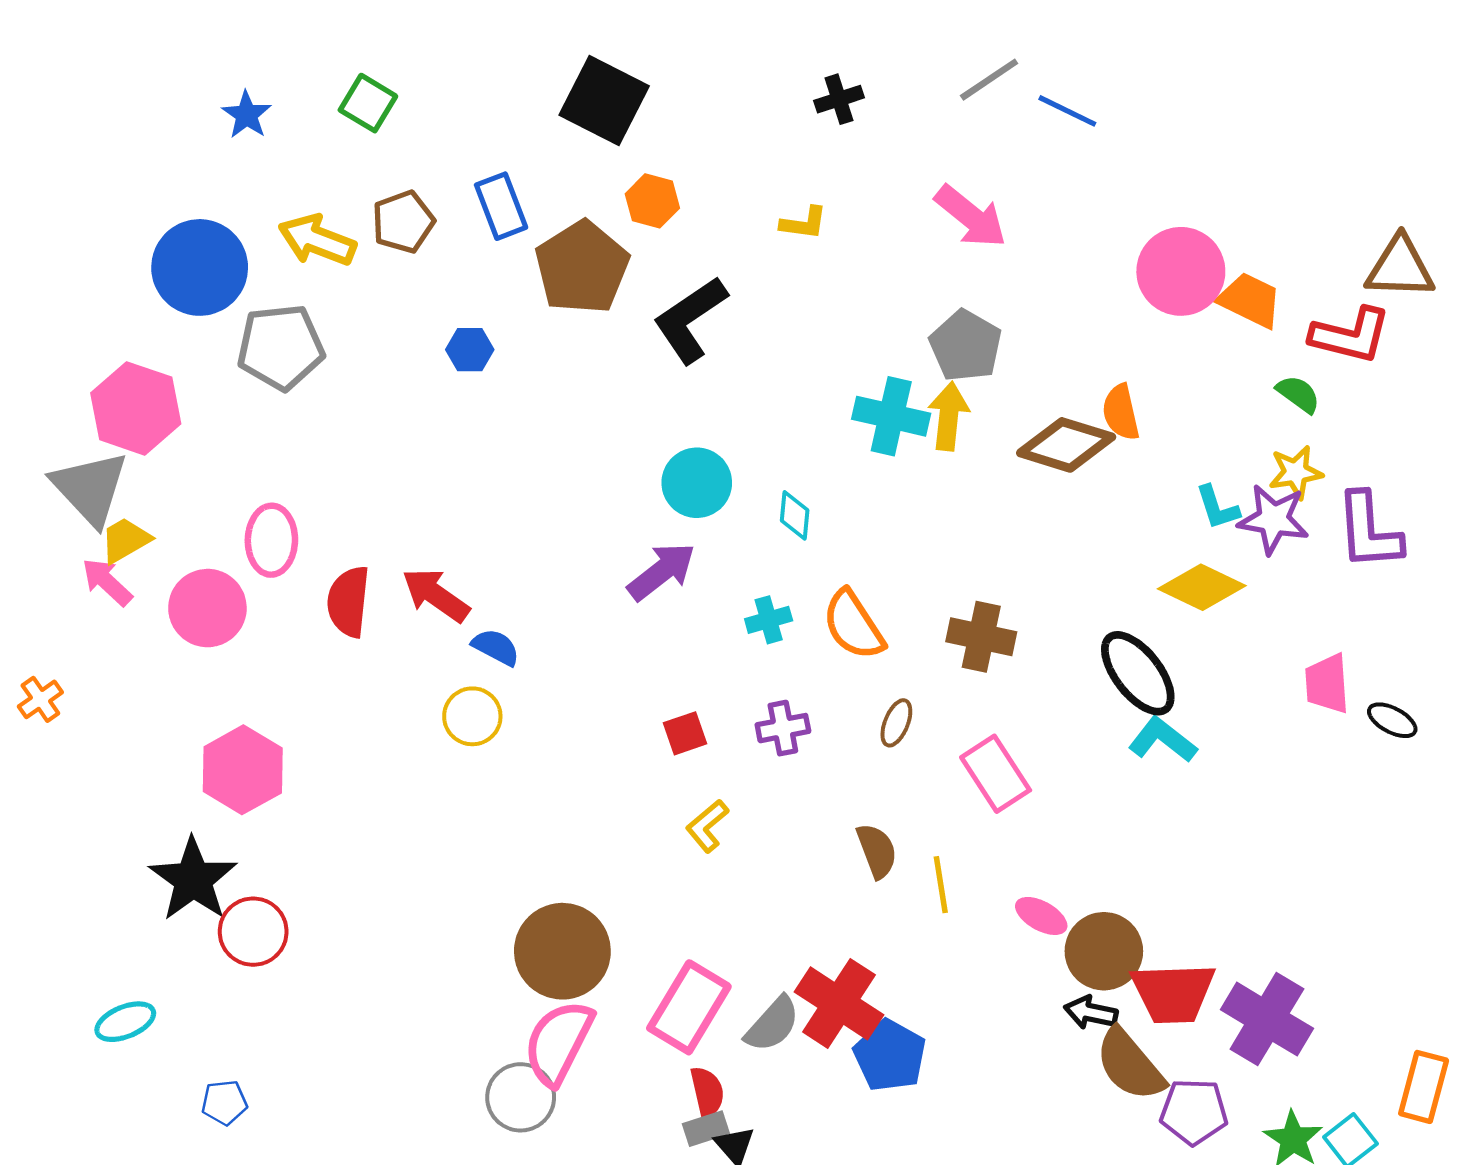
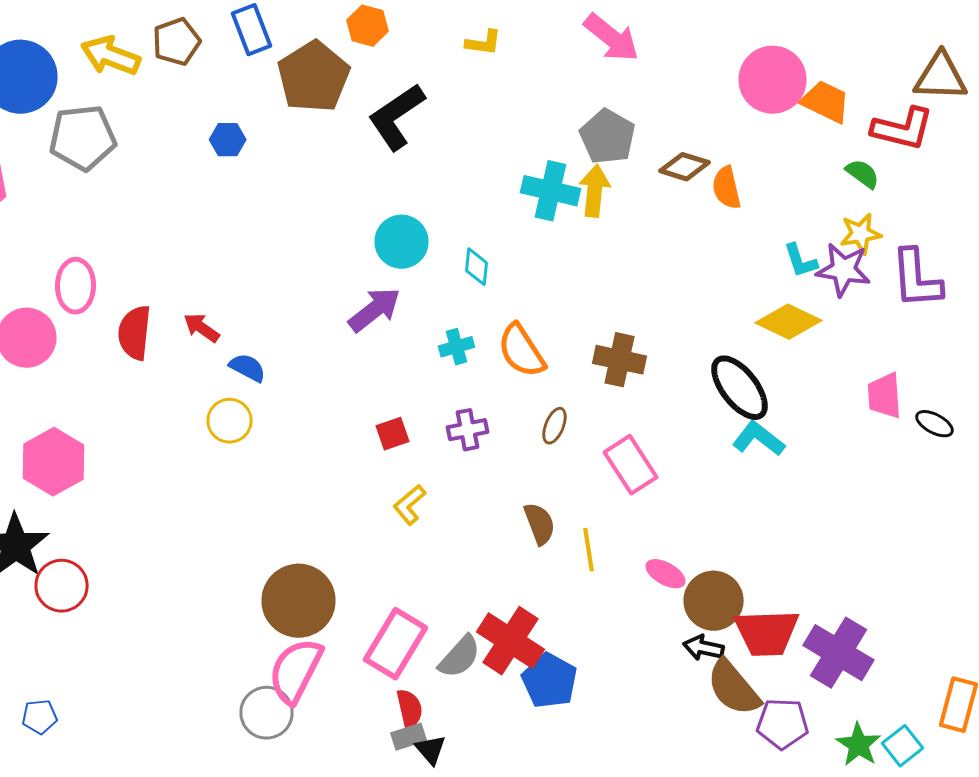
brown diamond: (1066, 445) -> (684, 167), moved, size x0.7
red arrow: (436, 595) -> (202, 328), size x0.7

